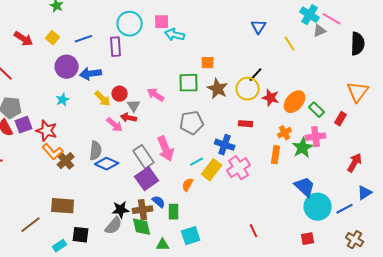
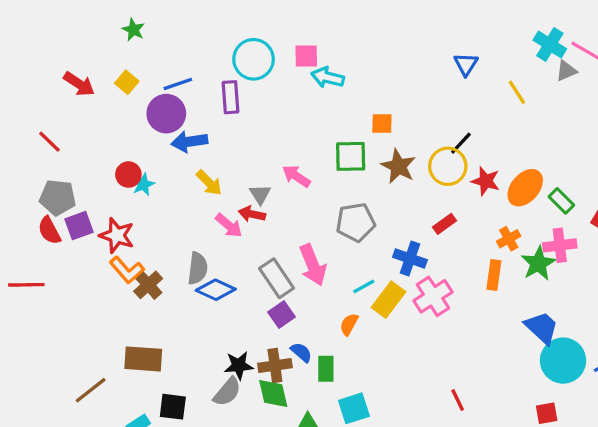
purple circle: (67, 67) -> (166, 114), moved
red circle: (120, 94) -> (128, 175), moved
red rectangle: (246, 124) -> (444, 224), turned -40
purple square: (147, 179) -> (282, 314), size x0.7

